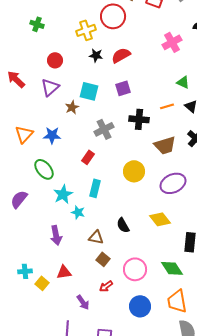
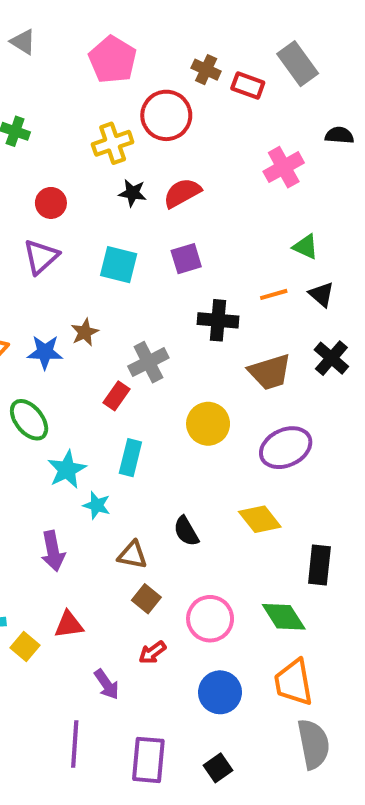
brown star: (72, 107) -> (85, 332), moved
gray cross: (104, 129) -> (148, 362), moved

